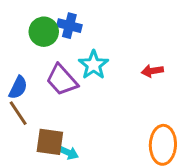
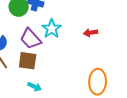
brown square: (50, 142) -> (28, 61), moved

